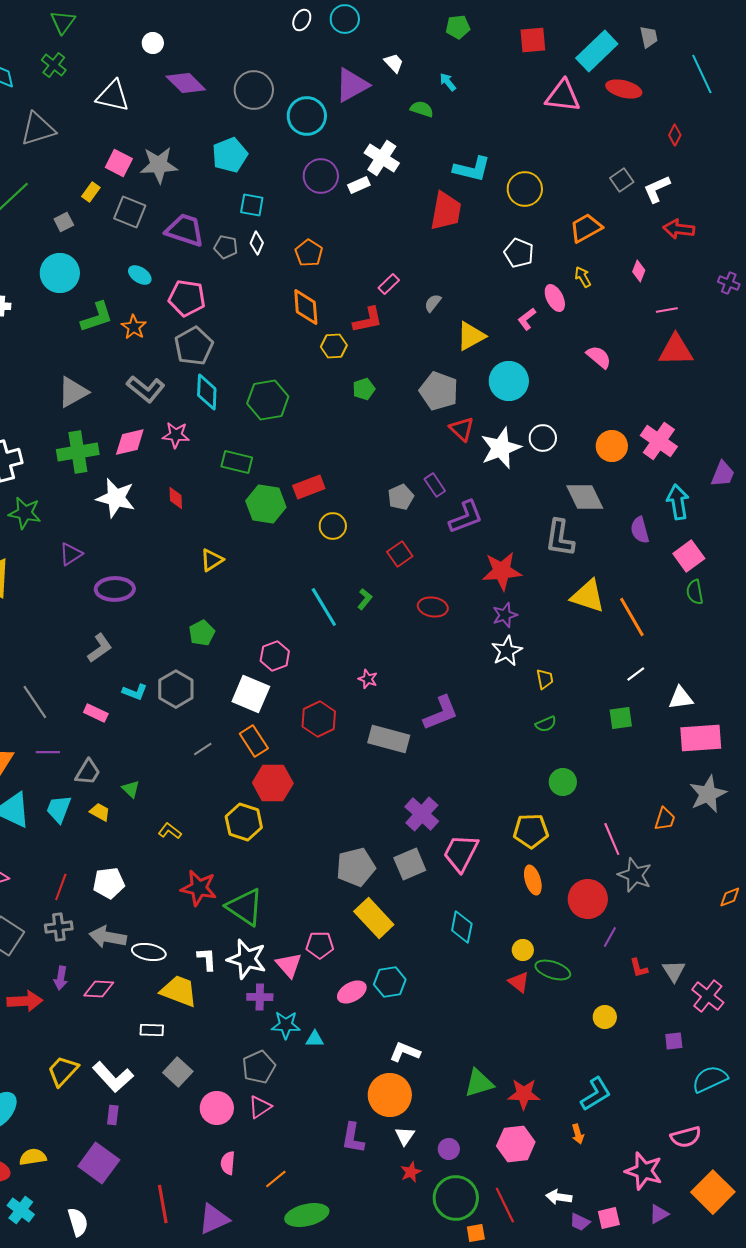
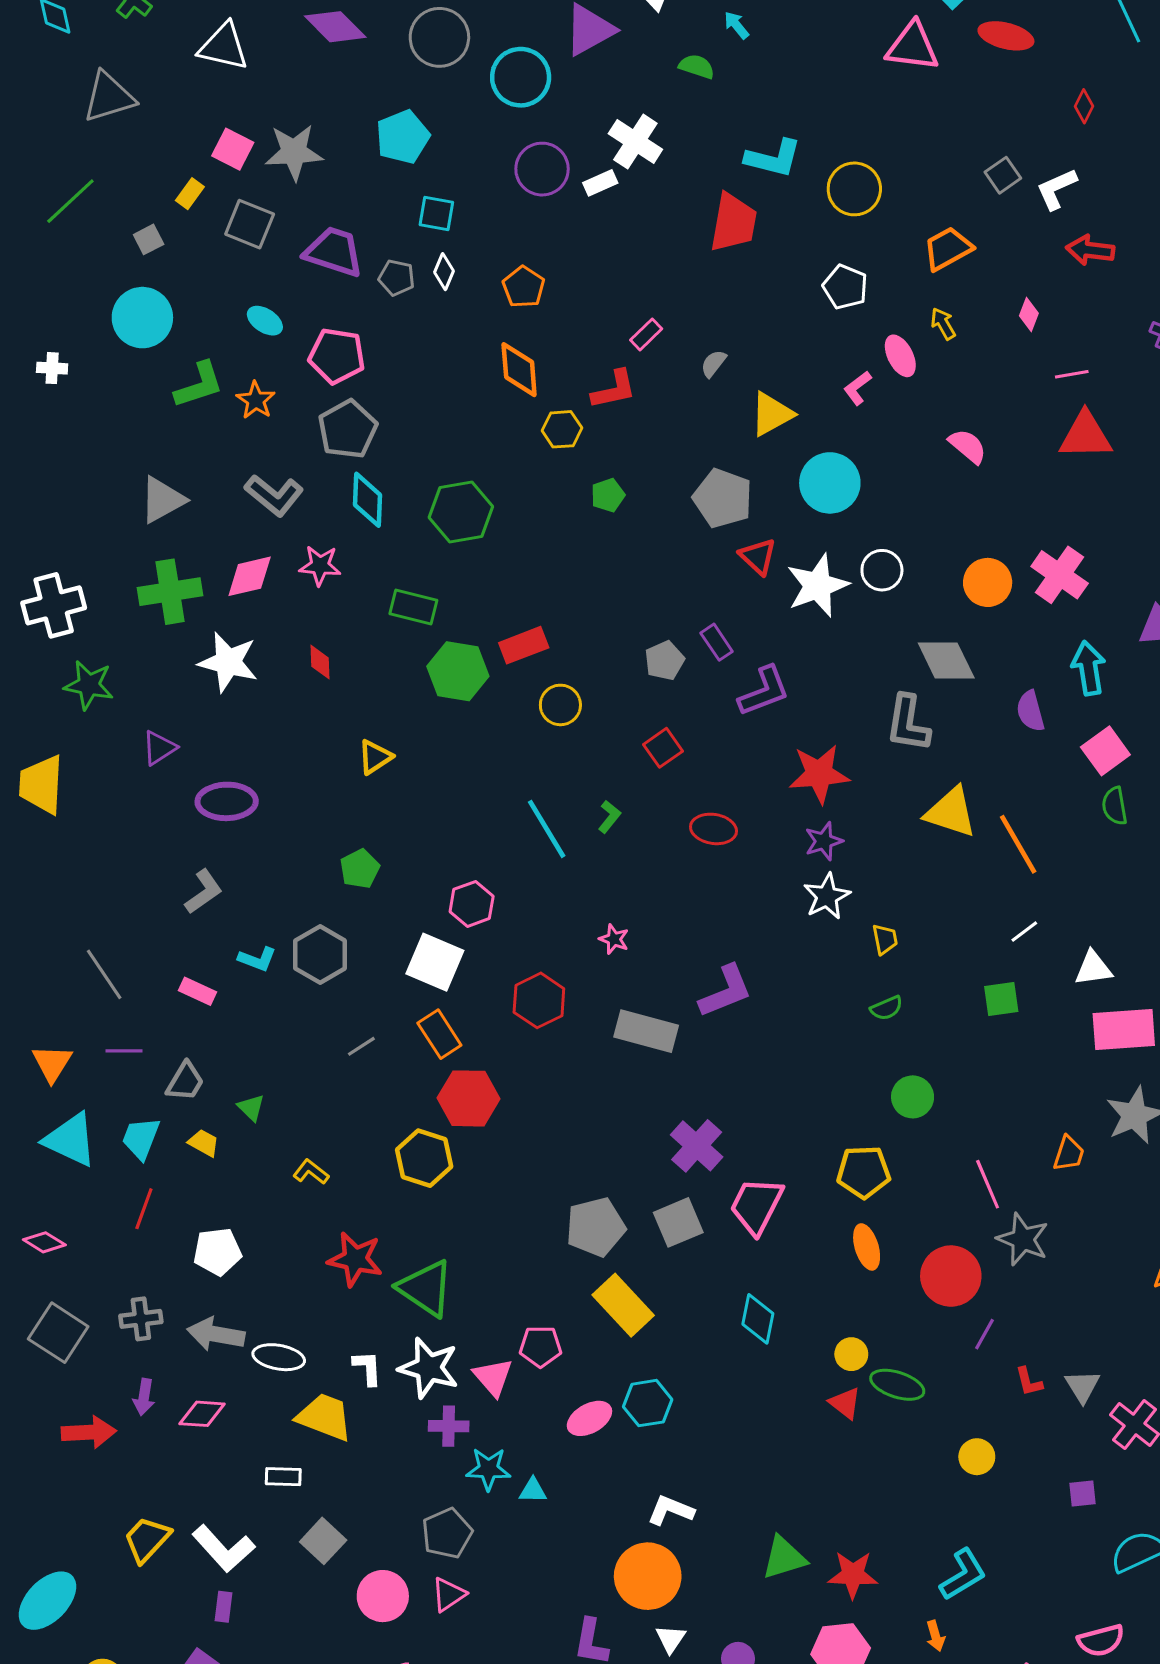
red line: (61, 887) -> (144, 1209), moved

